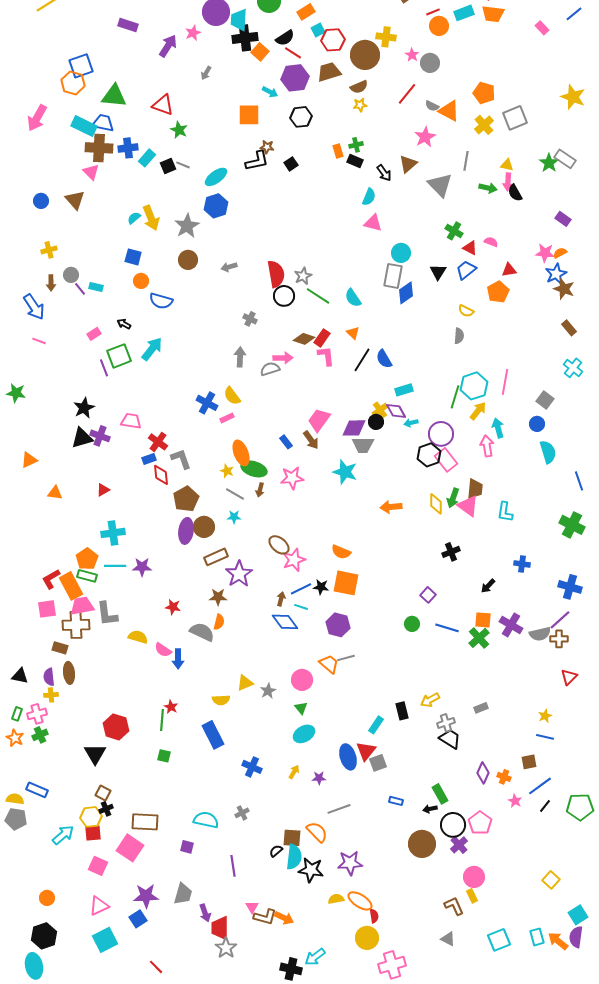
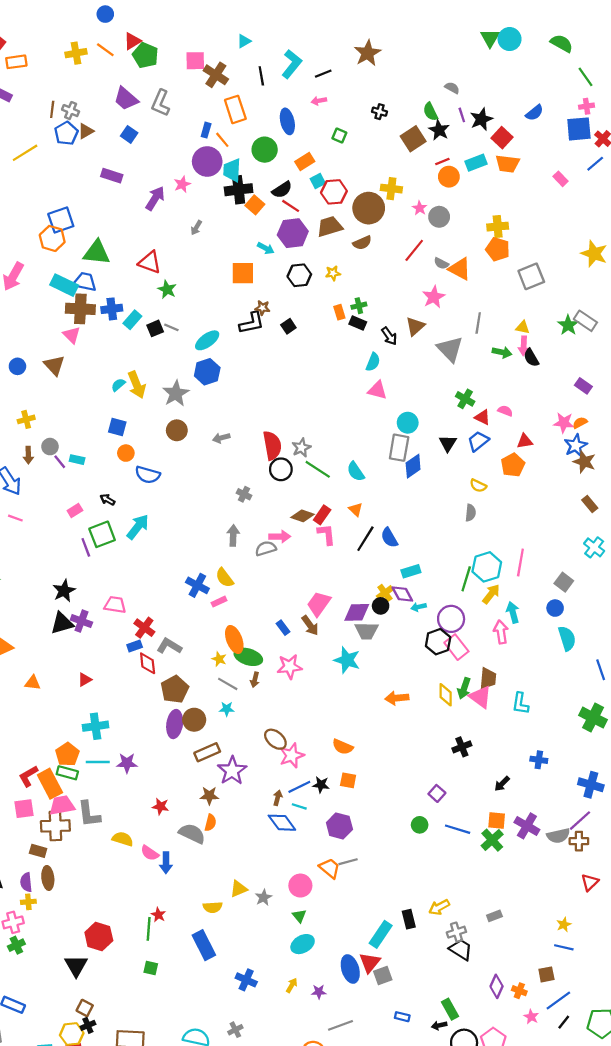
yellow star: (360, 105) -> (333, 273), moved
yellow cross: (484, 125) -> (498, 227), moved, turned 36
gray L-shape: (181, 459) -> (169, 646), turned -40
orange square: (346, 583) -> (348, 780), size x0.6
cyan rectangle: (376, 725) -> (381, 934), size x1.4

